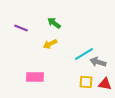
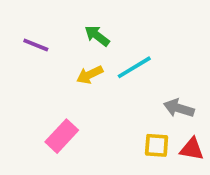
cyan line: (84, 54) -> (134, 67), moved
pink rectangle: (35, 77) -> (62, 136), turned -48

